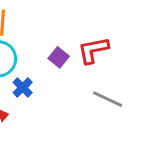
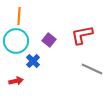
purple square: (59, 57) -> (49, 40), moved

